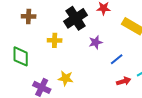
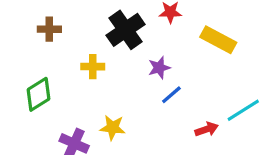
green diamond: (21, 56) -> (39, 94), turned 60
blue line: (117, 59) -> (171, 95), moved

